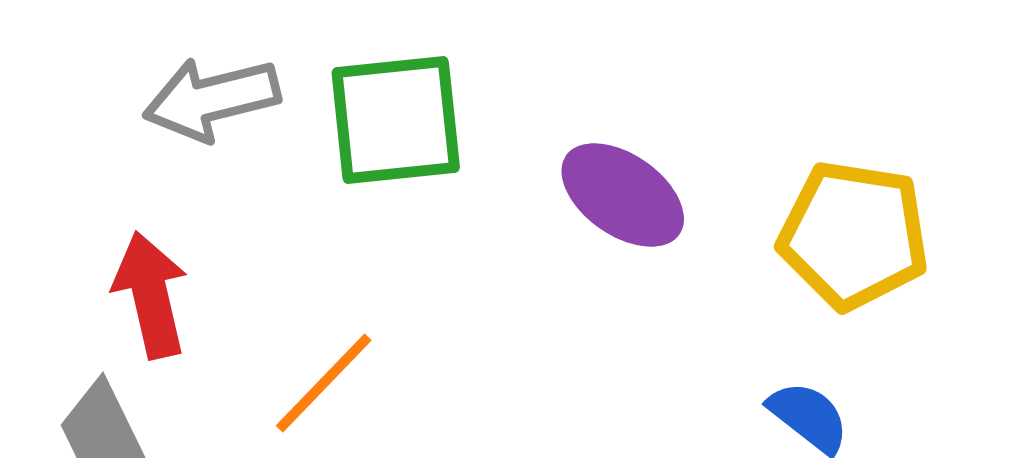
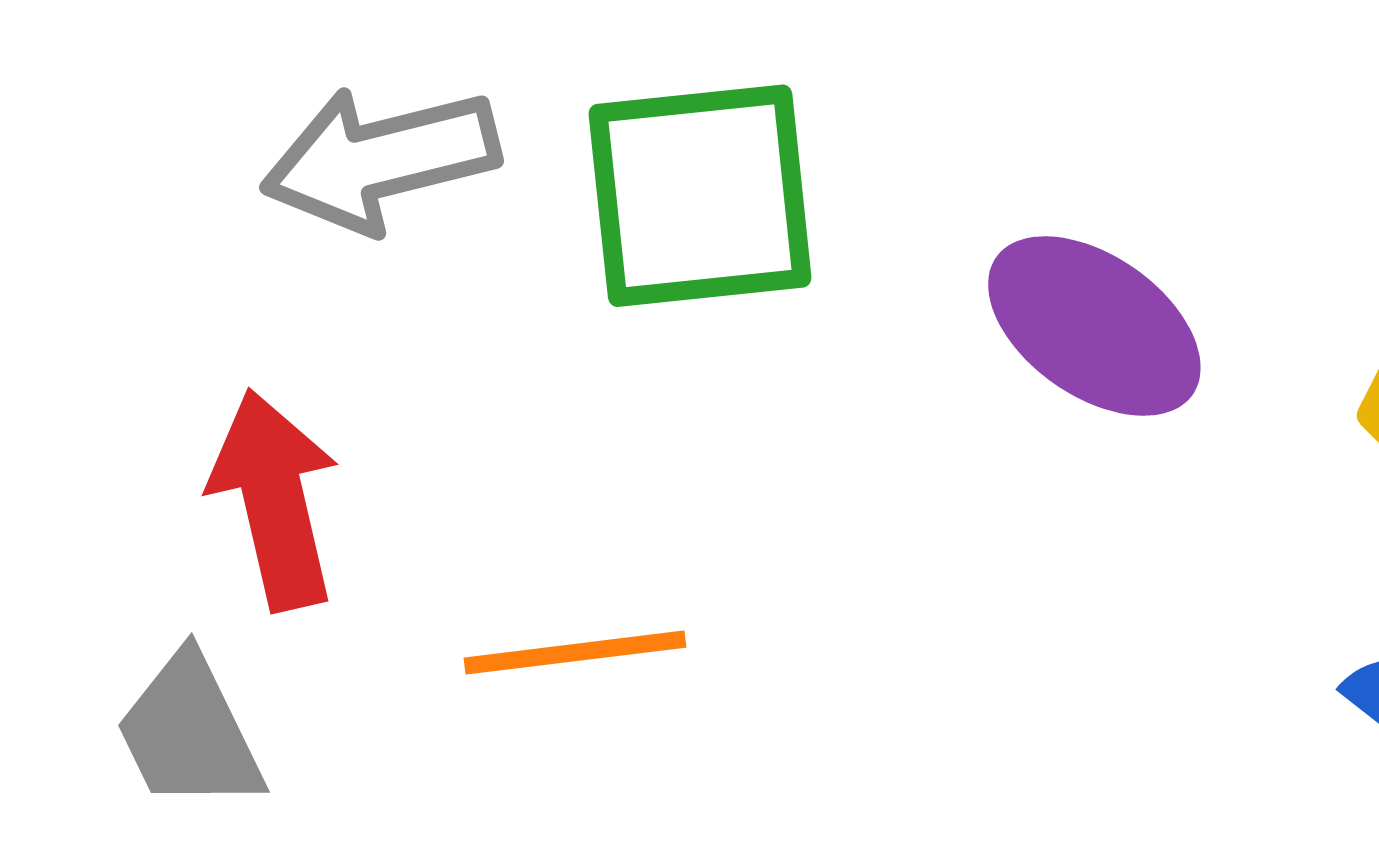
orange line: (324, 383) -> (575, 653), turned 39

